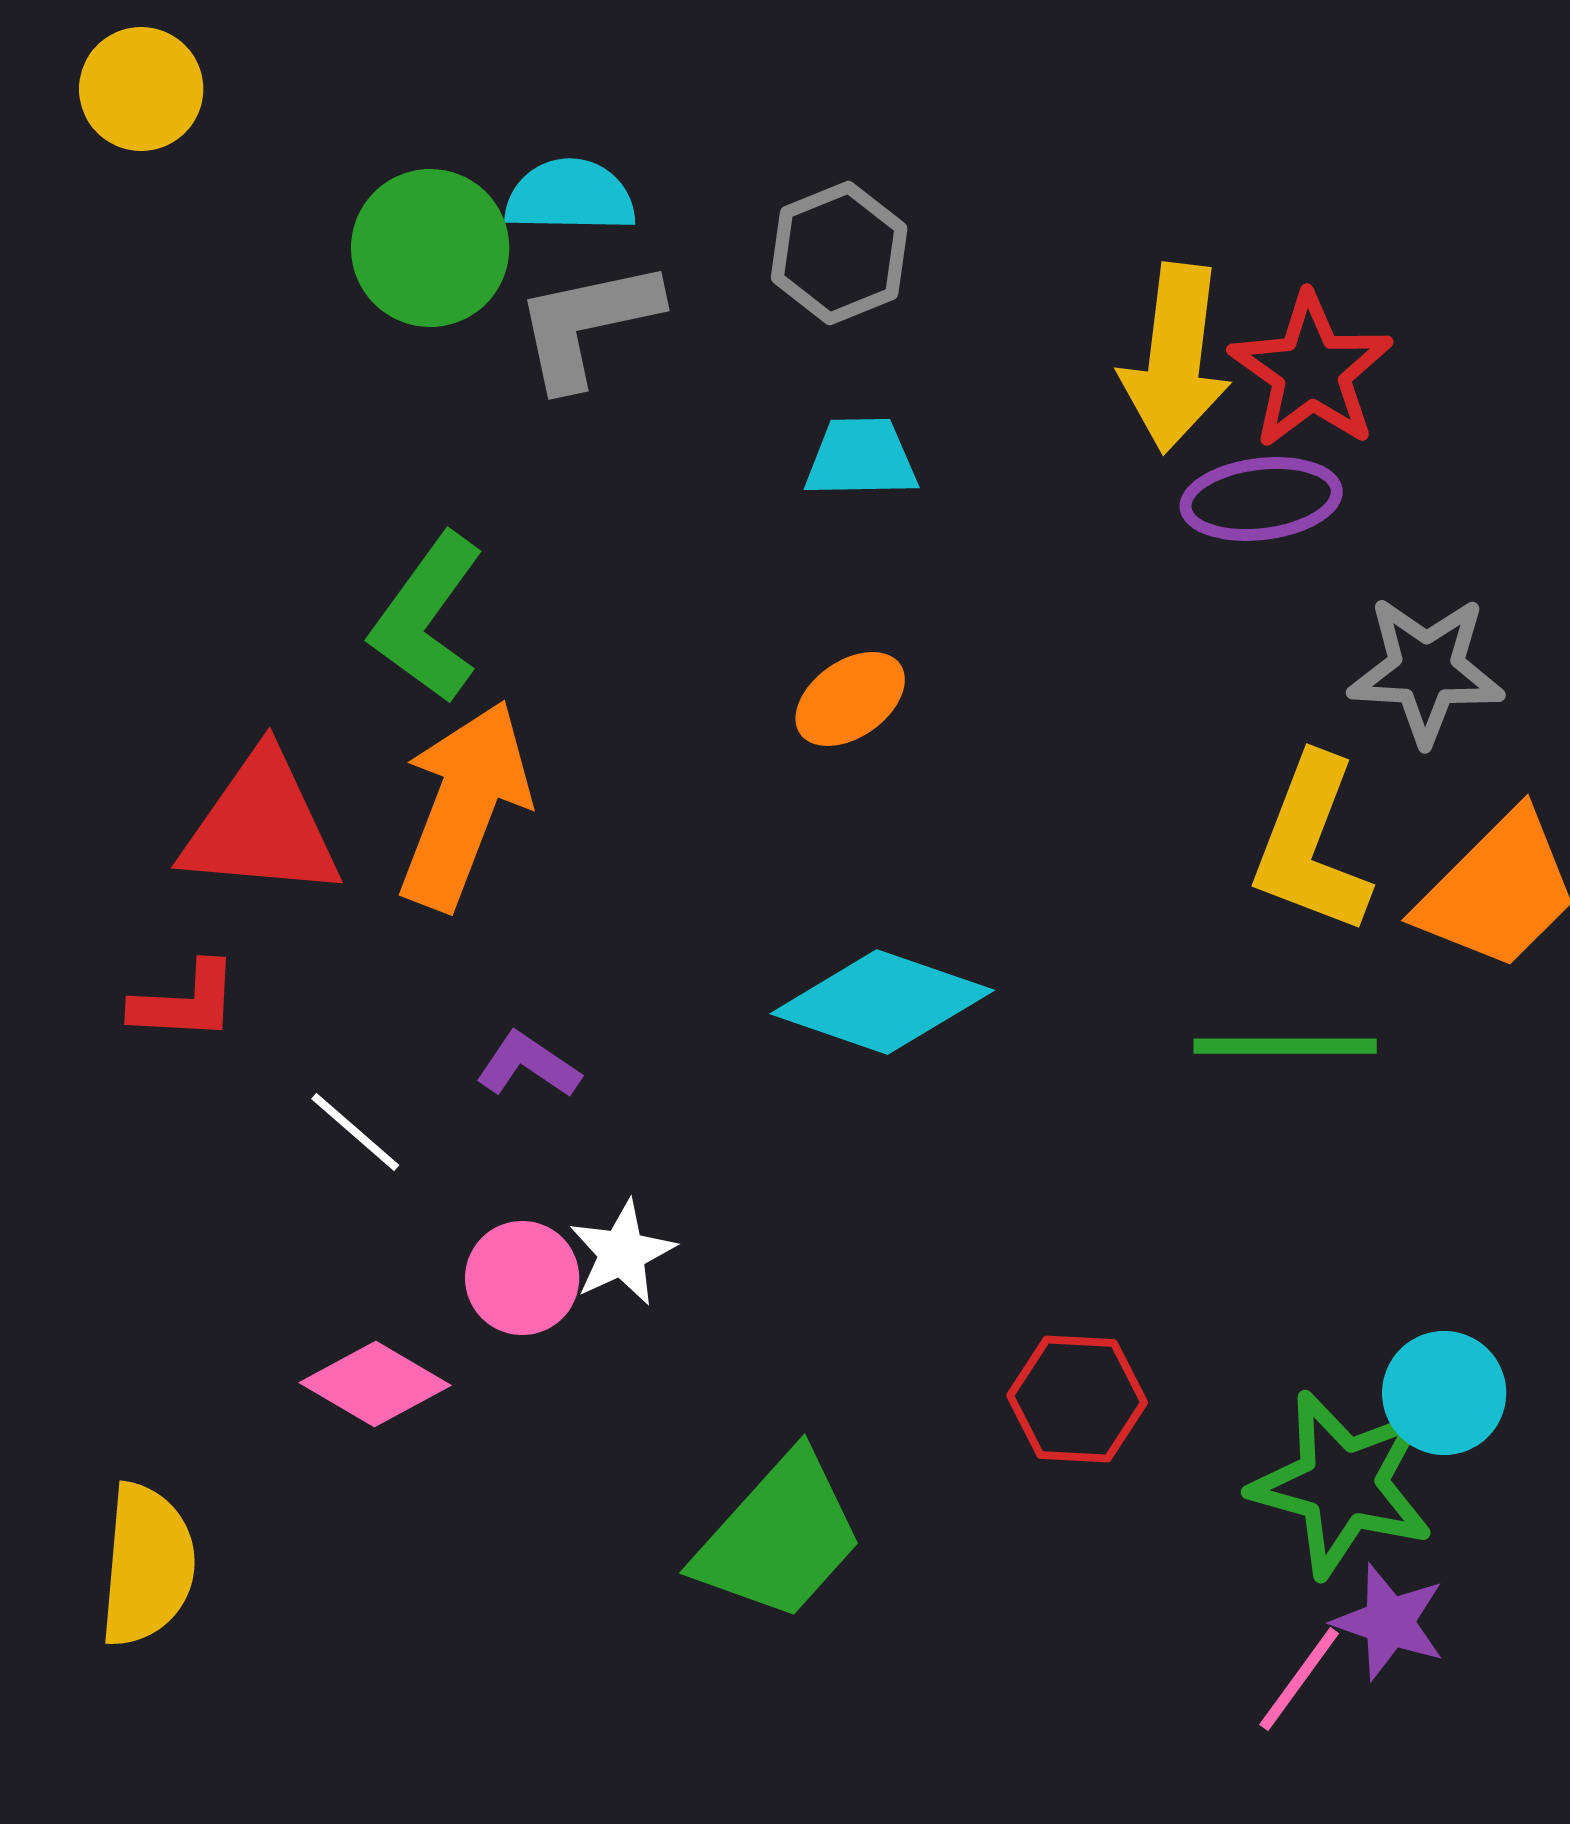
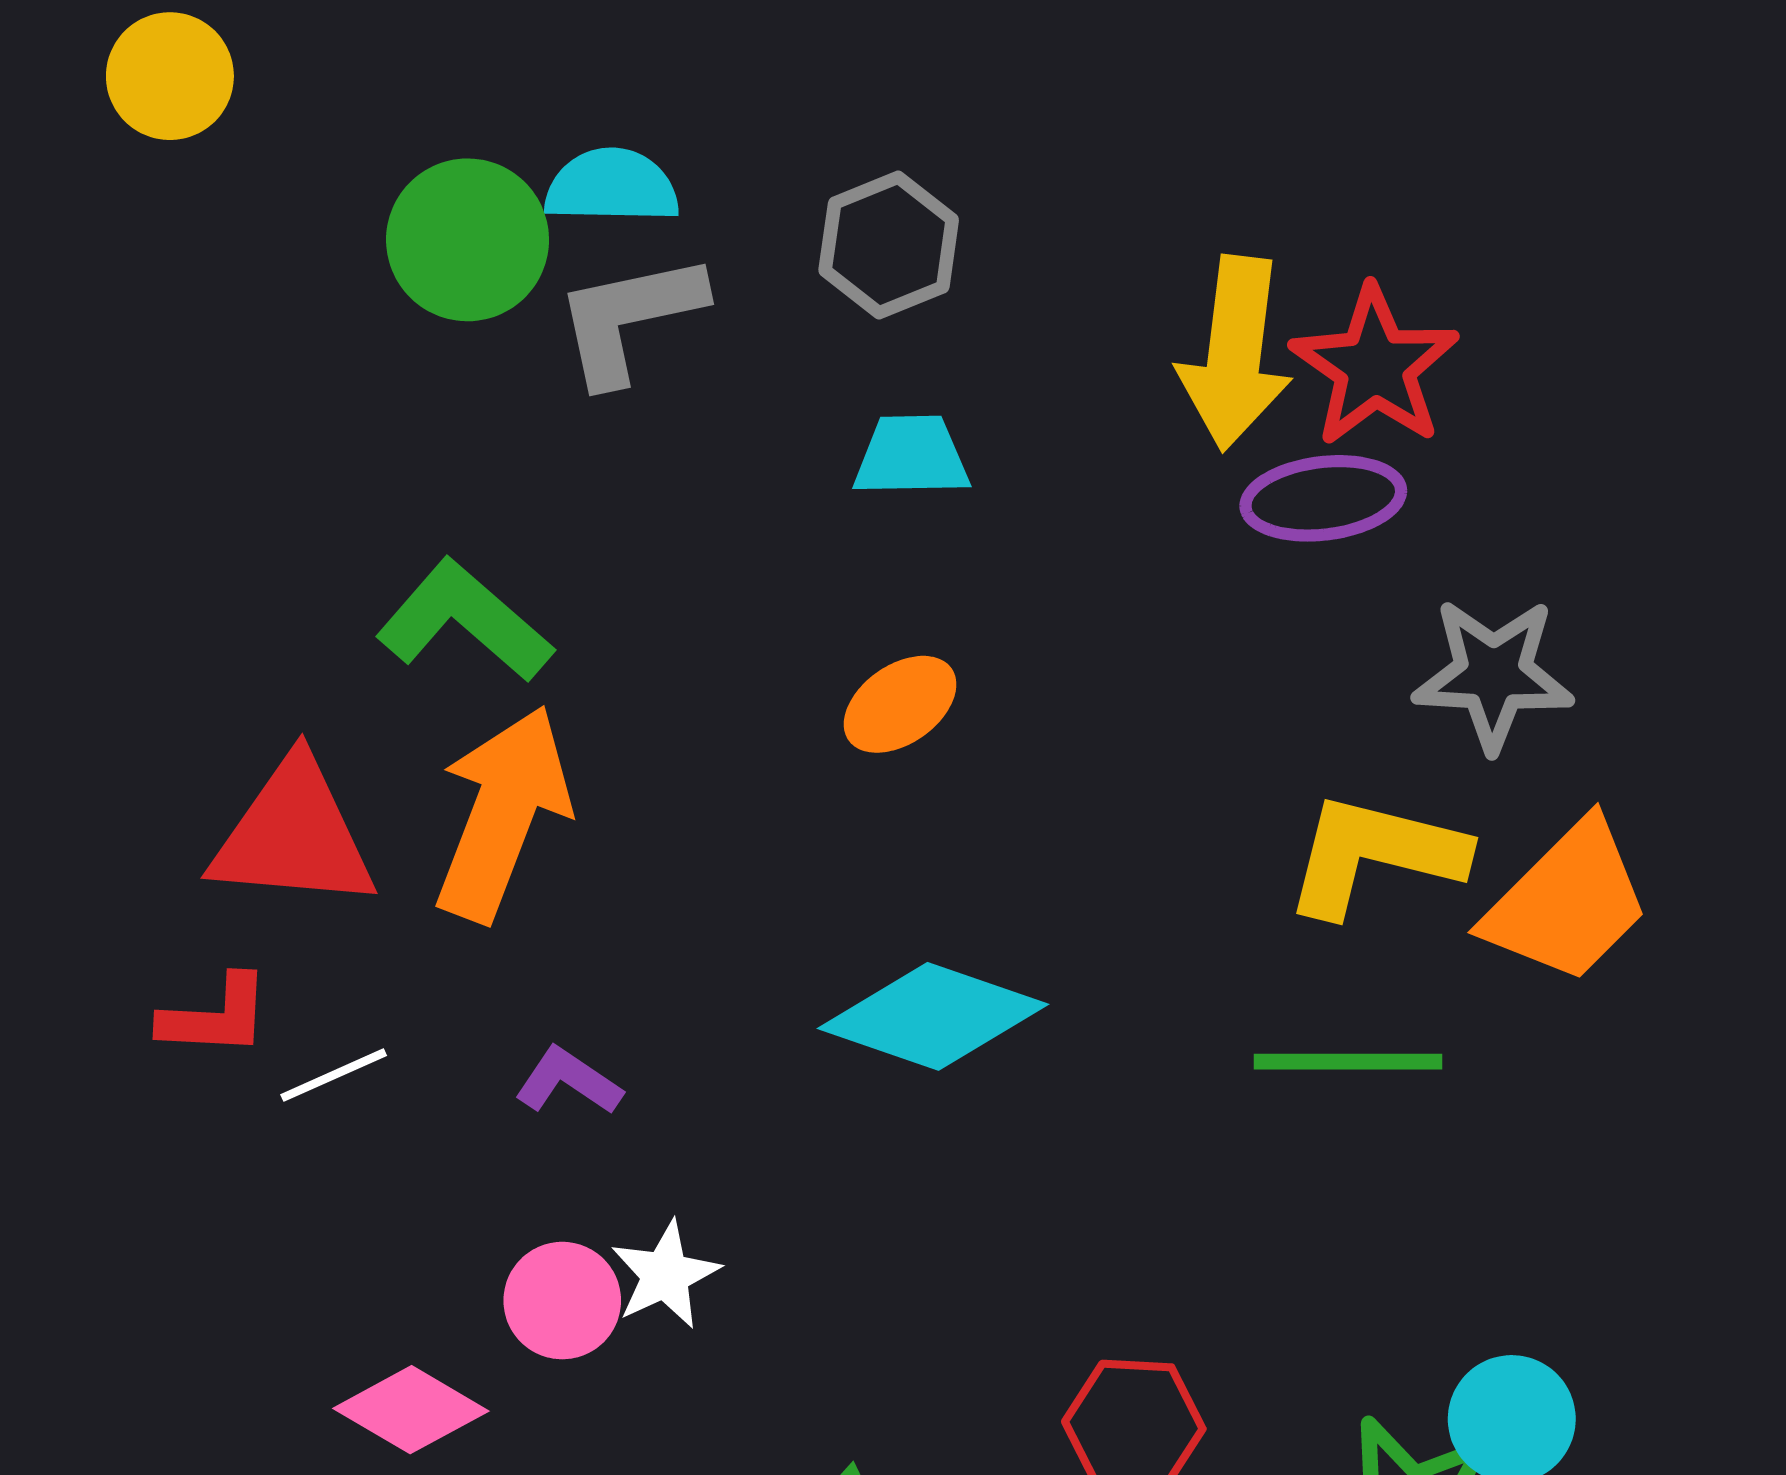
green L-shape: (427, 618) -> (464, 621), turned 95
yellow L-shape: (1311, 845) -> (1375, 855), turned 83
white line: (355, 1132) -> (334, 1075), moved, turned -65

